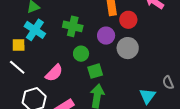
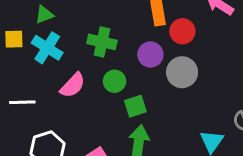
yellow square: (19, 45) -> (14, 39), moved
white line: (17, 67) -> (22, 102), turned -42
pink semicircle: (54, 73) -> (73, 85), moved

